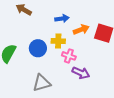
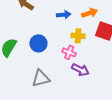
orange arrow: (81, 30) -> (90, 13), moved
yellow cross: (58, 41) -> (78, 36), moved

